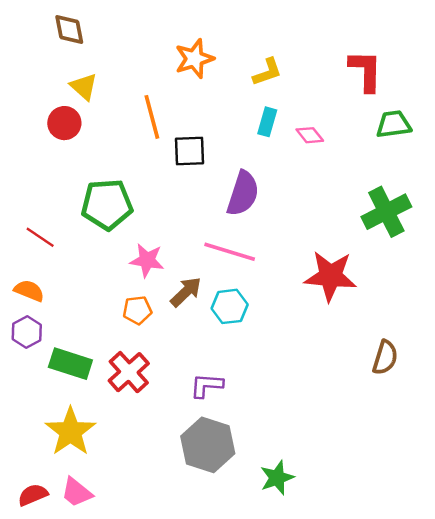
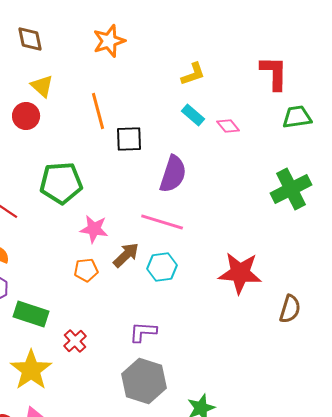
orange star: (194, 59) -> (109, 41), moved
cyan rectangle: (267, 122) -> (193, 115), turned -65
red star: (330, 276) -> (240, 273), moved
red cross: (129, 372) -> (75, 341), moved, size x0.7

